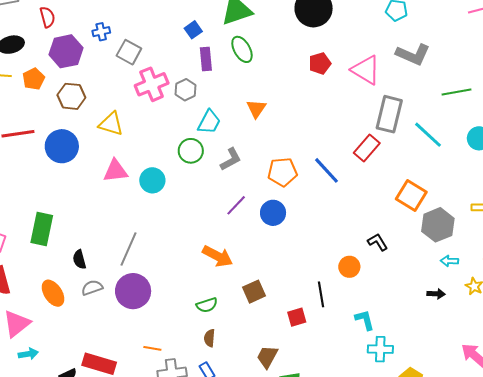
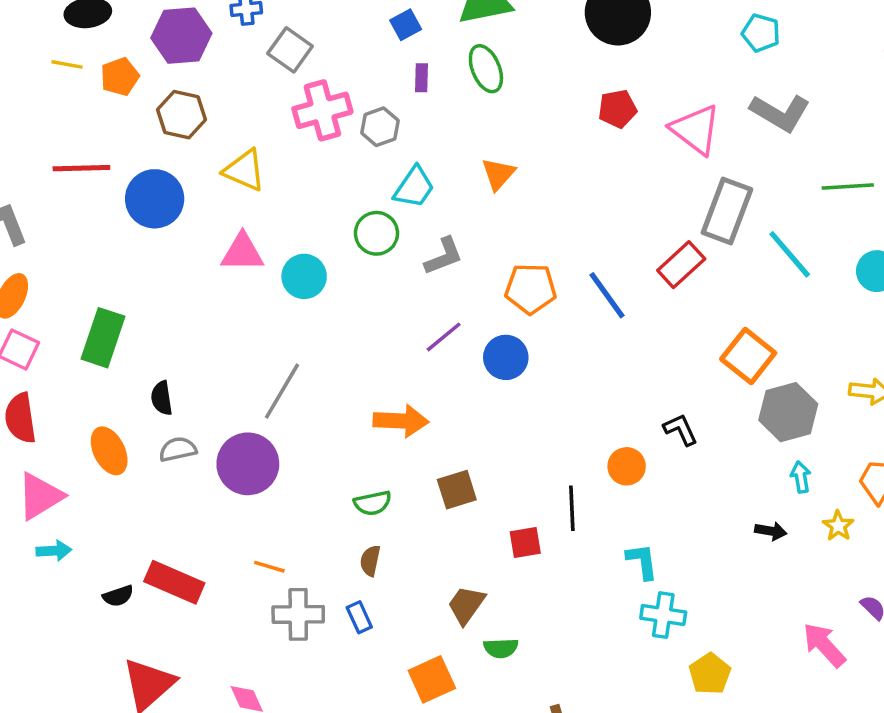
purple rectangle: (206, 59) -> (422, 78), size x0.7
gray line: (129, 249) -> (282, 391), moved
orange arrow: (217, 256) -> (401, 421), turned -32
cyan arrow: (449, 261) -> (801, 477), turned 72

